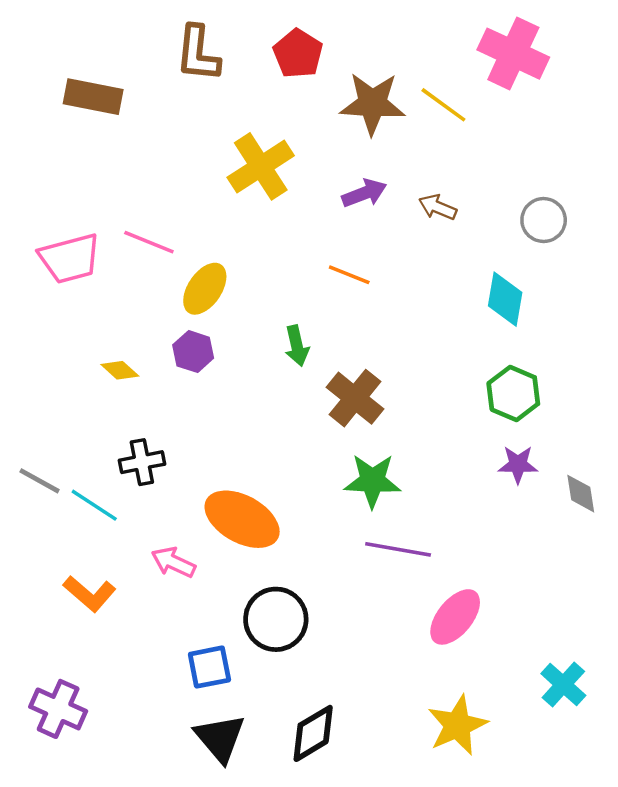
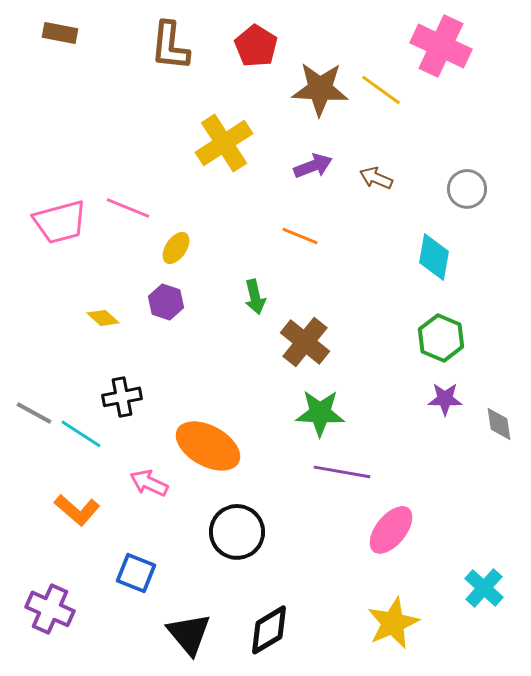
brown rectangle: (93, 97) -> (60, 33), moved, size x0.7
yellow ellipse: (205, 289) -> (176, 248), size x0.7
blue square: (209, 667) -> (136, 573), moved, turned 33

